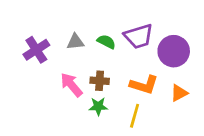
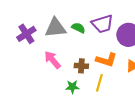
gray triangle: (75, 42) -> (55, 28), size x1.6
brown cross: (100, 81) -> (81, 66), moved
green star: (98, 106) -> (72, 87), moved

